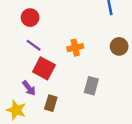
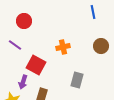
purple line: (34, 45) -> (15, 45), moved
purple arrow: (29, 88) -> (23, 82), turned 56

